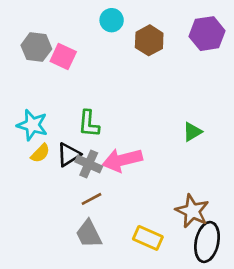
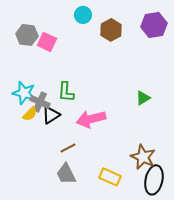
gray cross: (89, 164) -> (40, 102), moved

